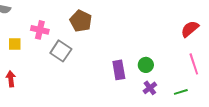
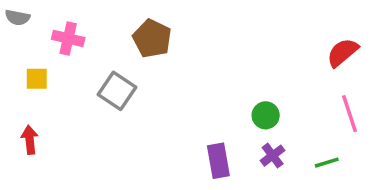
pink cross: (40, 30) -> (68, 38), moved
purple rectangle: (119, 70) -> (218, 161), moved

